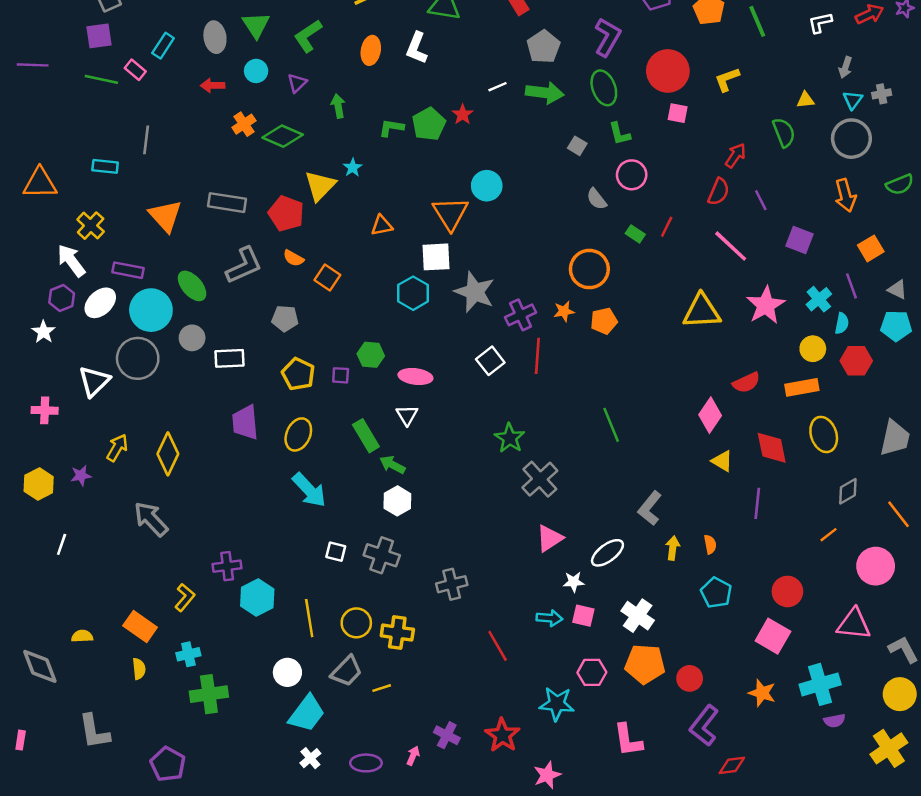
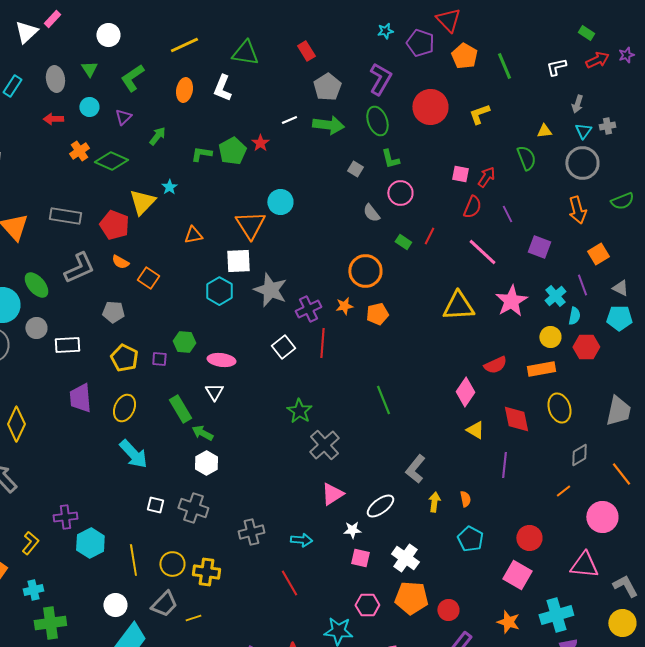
green triangle: (256, 25) -> (89, 69), size x0.7
green arrow: (338, 106) -> (157, 136), turned 48
pink square: (678, 113) -> (460, 174), moved
cyan arrow: (550, 618) -> (301, 540), moved

